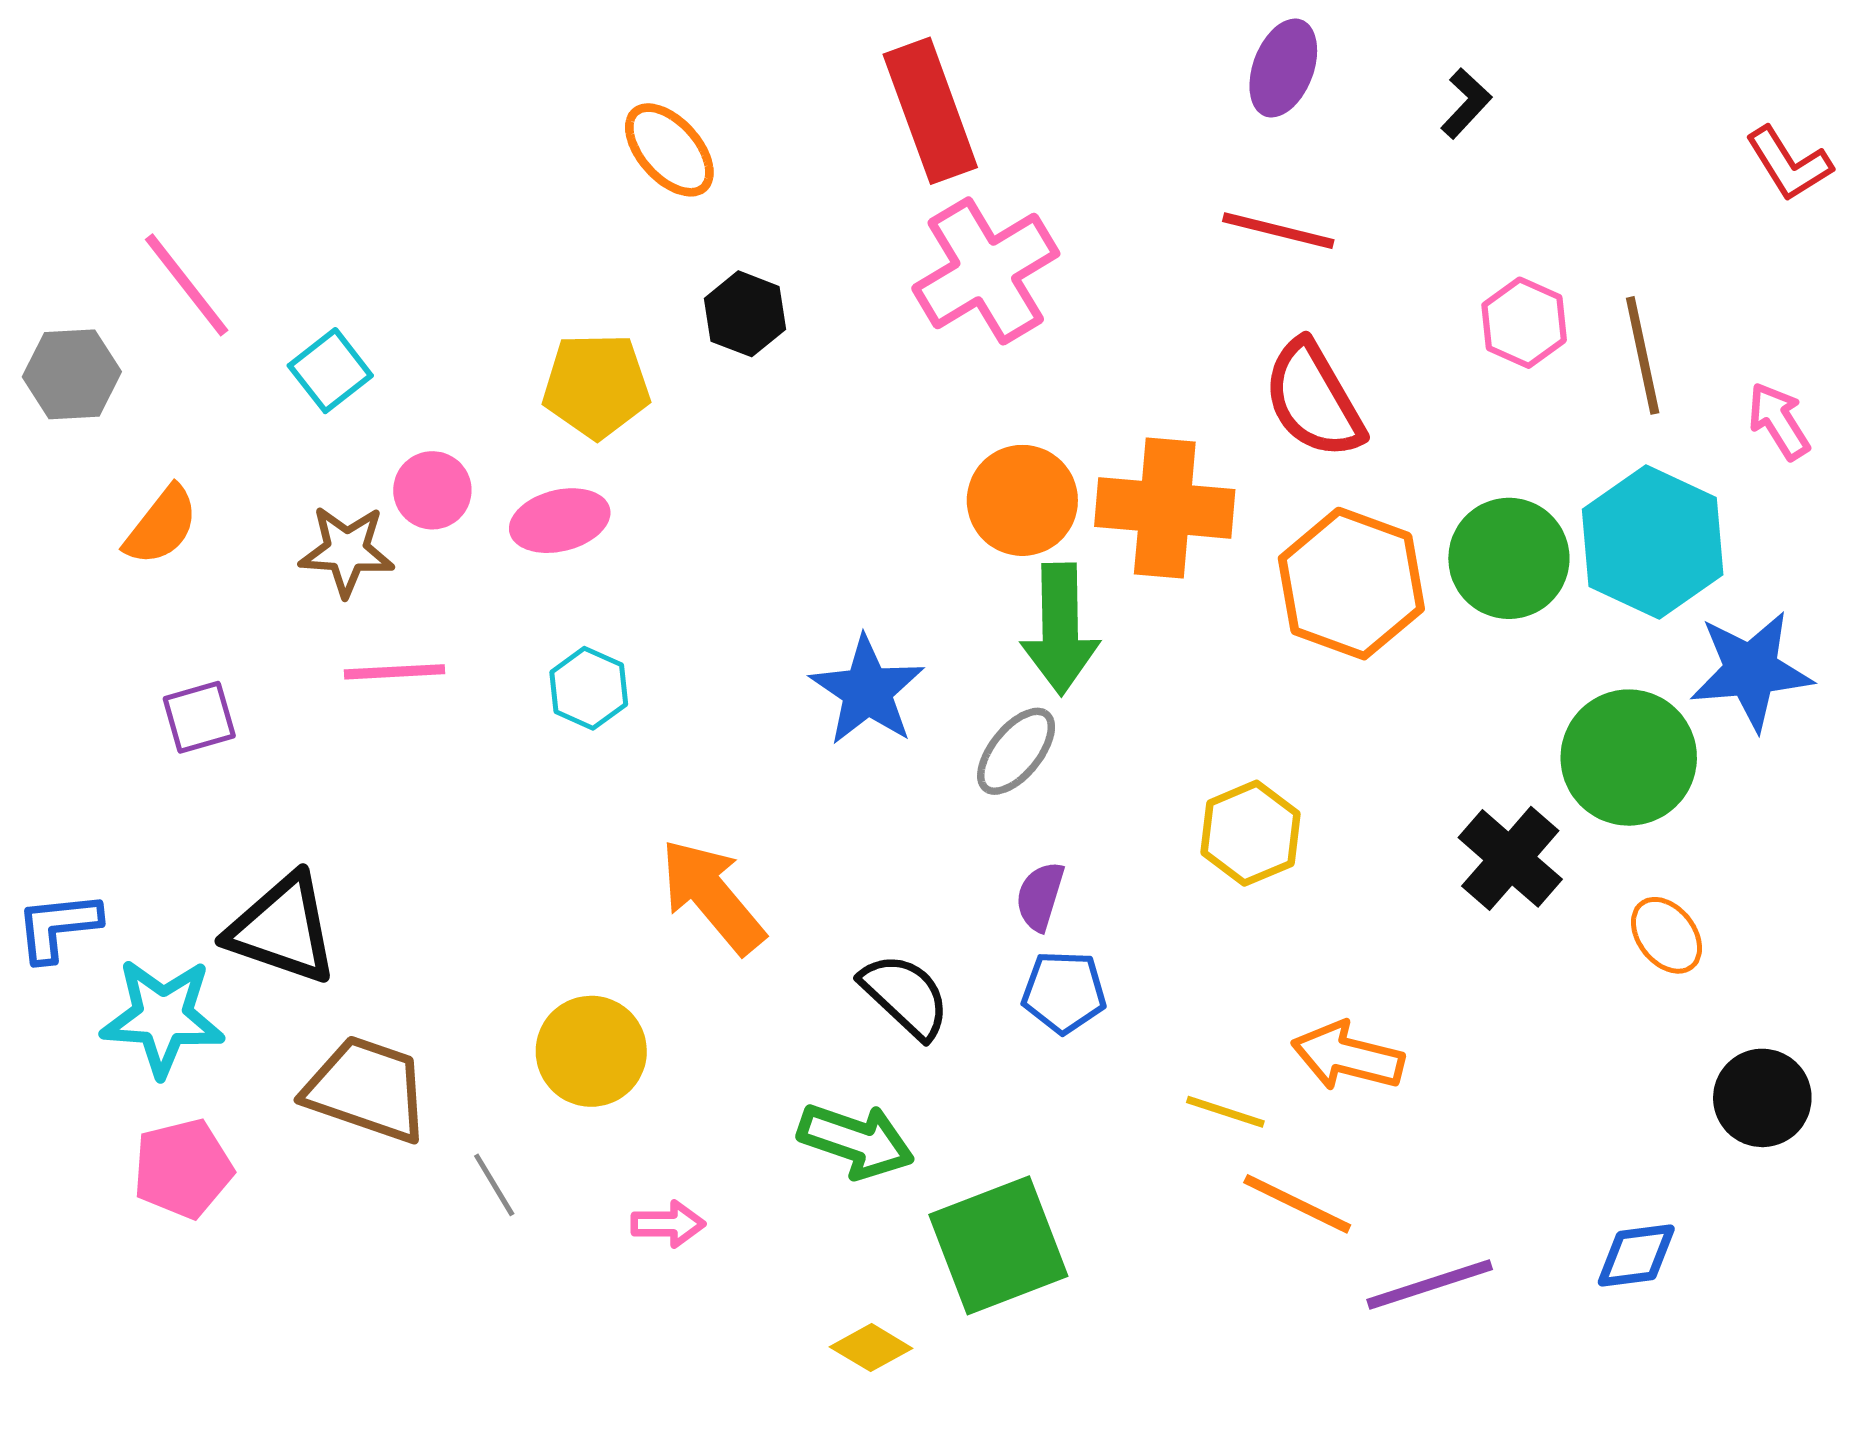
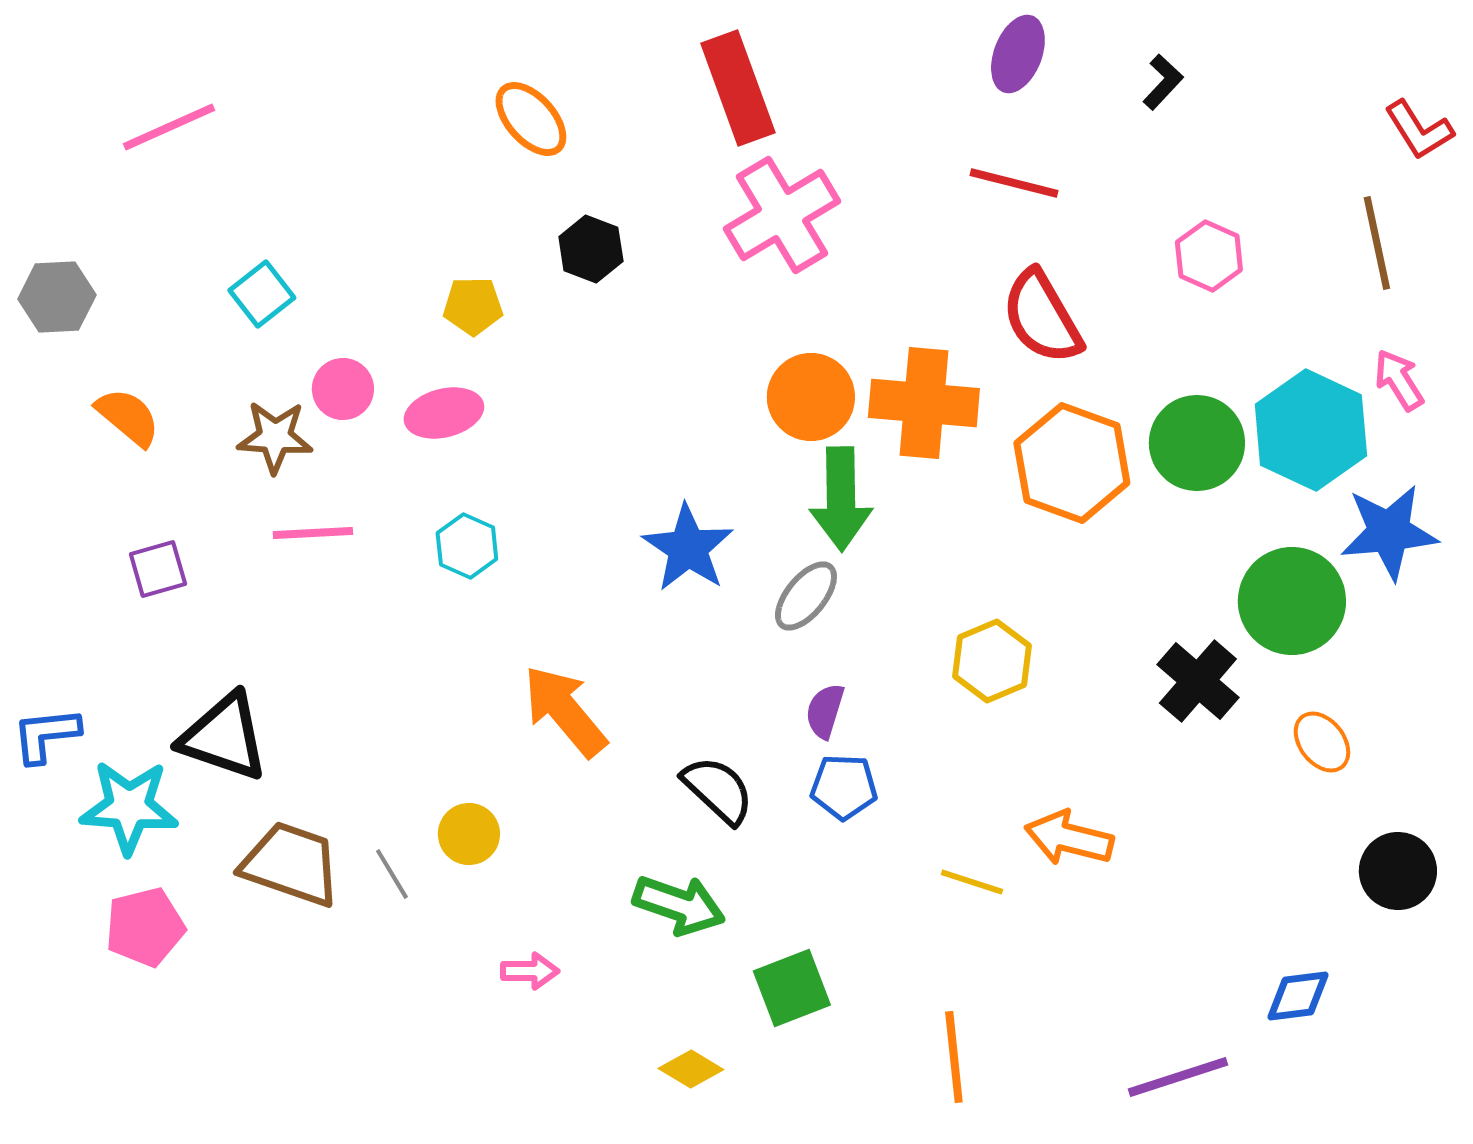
pink line: (187, 285) -> (169, 127), moved, turned -76
brown line: (1643, 355) -> (1377, 243), moved
yellow pentagon: (596, 386) -> (473, 306), size x0.7
pink arrow: (1779, 421) -> (1399, 380), moved
orange semicircle: (161, 526) -> (128, 417), turned -88
yellow circle: (591, 1051) -> (469, 834), size x0.7
gray line: (494, 1185) -> (392, 874), moved
orange line: (1297, 1204) -> (954, 1057), moved, turned 58
green square: (998, 1245) -> (792, 988), size x0.7
purple line: (1430, 1284) -> (1178, 1077), moved

